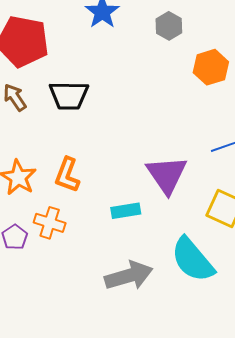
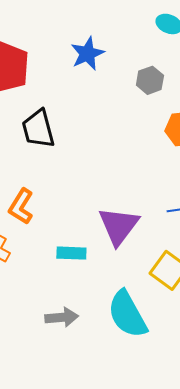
black trapezoid: (69, 95) -> (38, 129), turned 63
gray arrow: (129, 276) -> (62, 317), size x0.7

